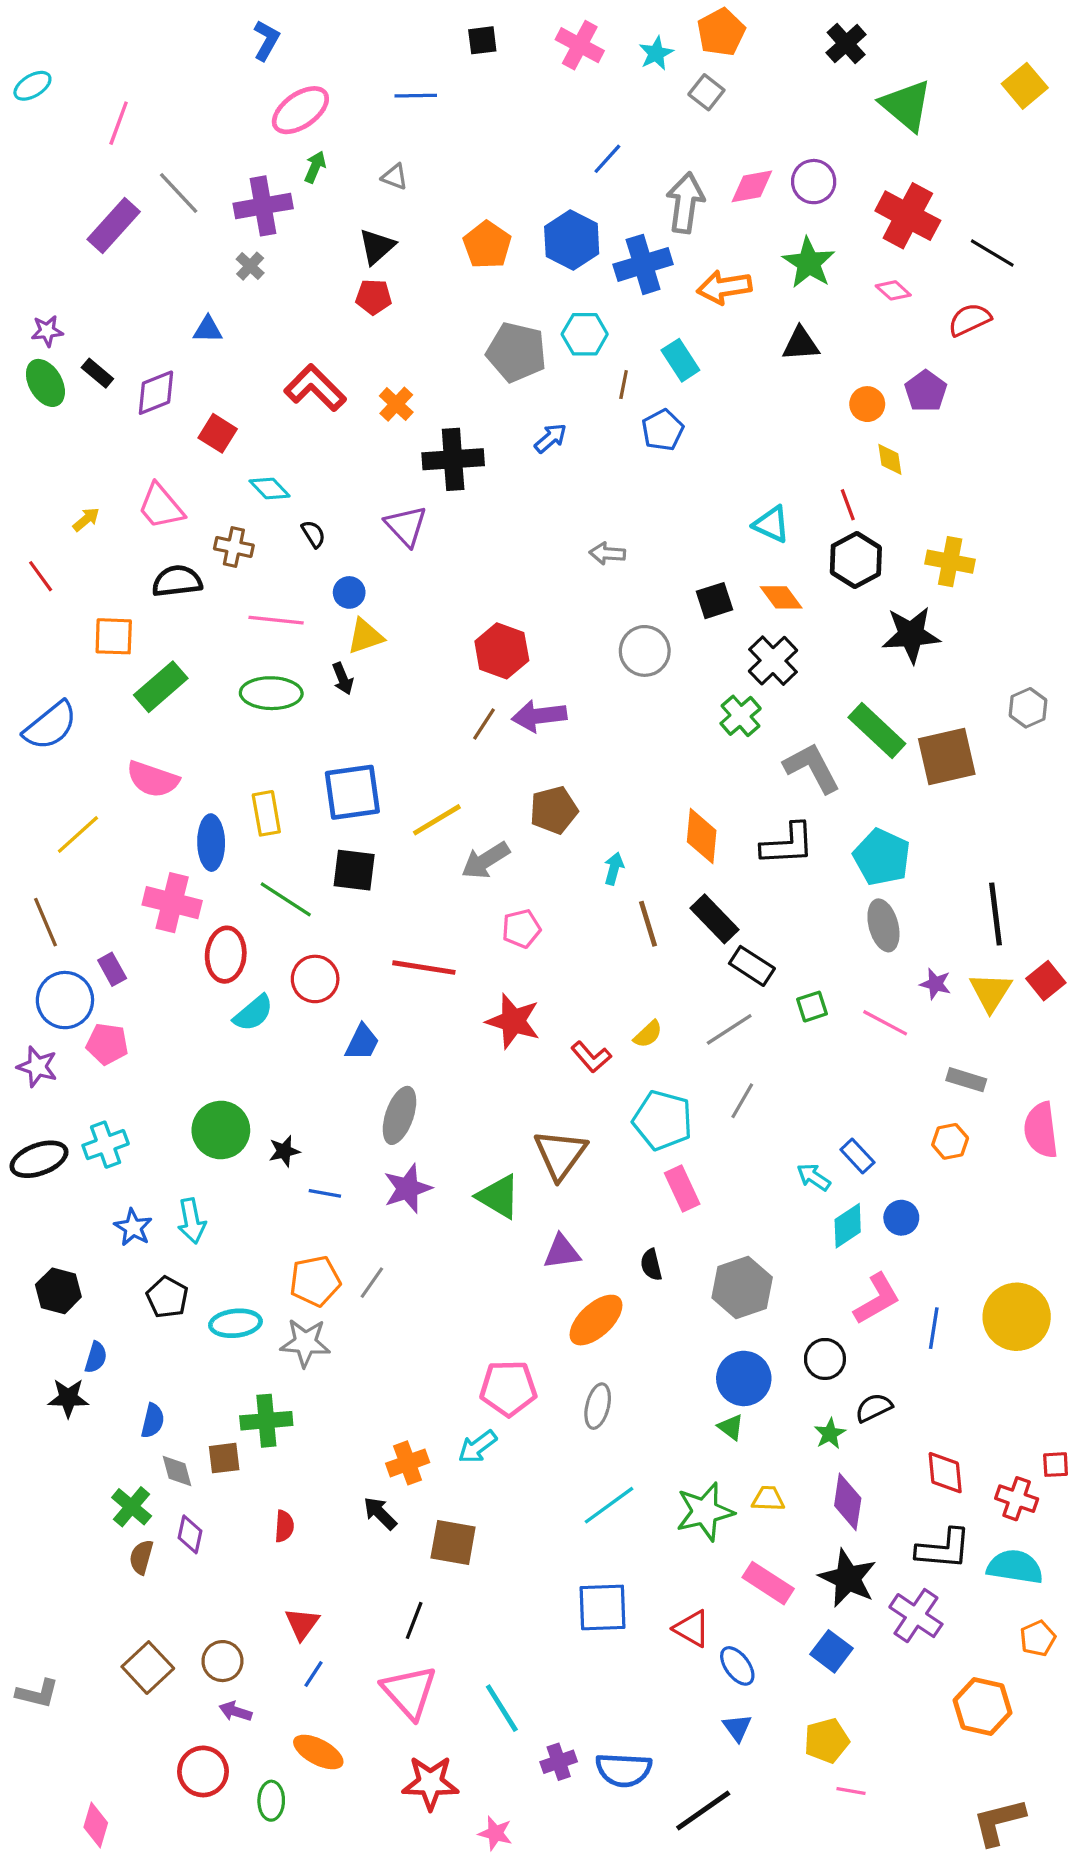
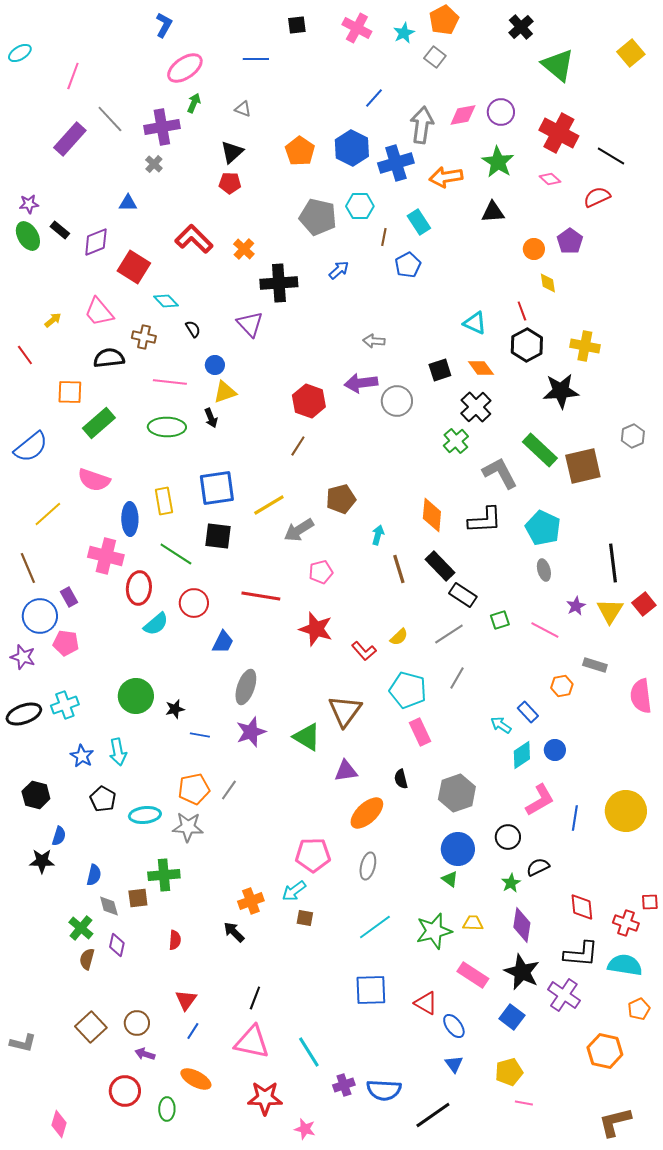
red square: (218, 433) -> (134, 267), size x1.4
purple arrow: (539, 716) -> (361, 383), moved
gray ellipse: (883, 925) -> (544, 570), size x0.7
purple star: (935, 984) -> (576, 606), turned 30
orange hexagon: (950, 1141) -> (562, 686), moved
brown square: (453, 1542) -> (305, 918), moved, size x0.6
pink triangle: (409, 1692) -> (252, 1042), turned -36

